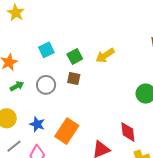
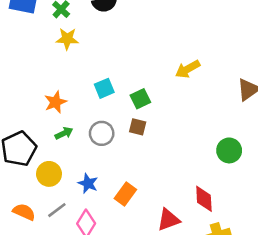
yellow star: (16, 13) -> (67, 39), turned -30
yellow arrow: (105, 55) -> (188, 69), moved
orange rectangle: (67, 131) -> (125, 194), size x0.7

